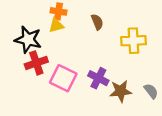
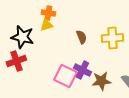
brown semicircle: (97, 22) -> (81, 37), moved
red cross: (36, 63) -> (16, 61), moved
pink square: (63, 78) -> (65, 76), moved

